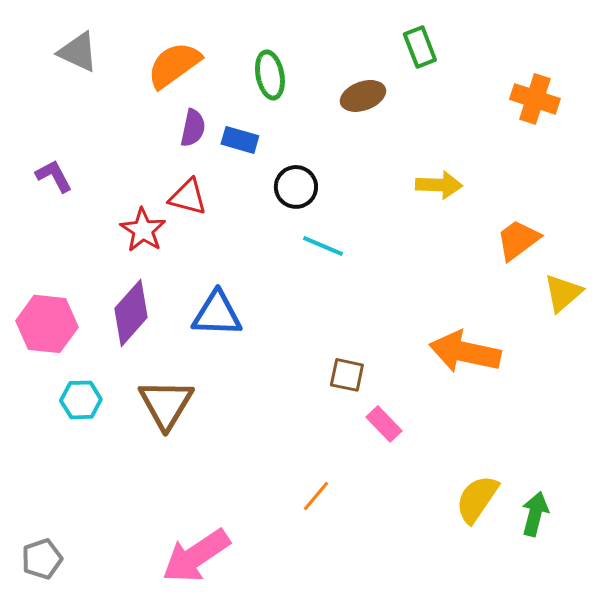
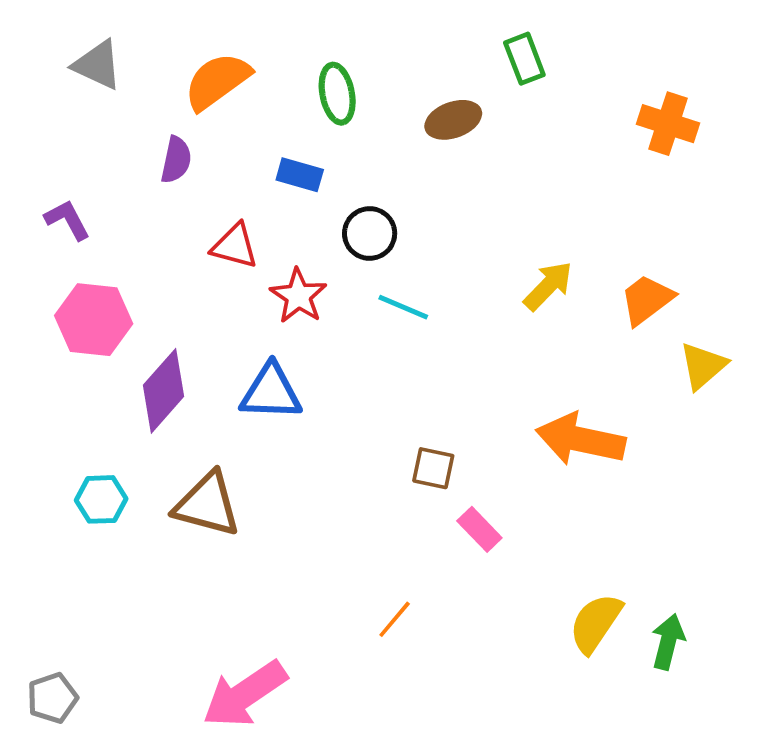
purple semicircle: (193, 128) -> (176, 160), moved
yellow arrow: (439, 185) -> (548, 286), moved, turned -48
red star: (143, 230) -> (298, 296), moved
pink hexagon: (47, 324) -> (94, 320), moved
brown triangle: (166, 404) -> (207, 504), turned -46

